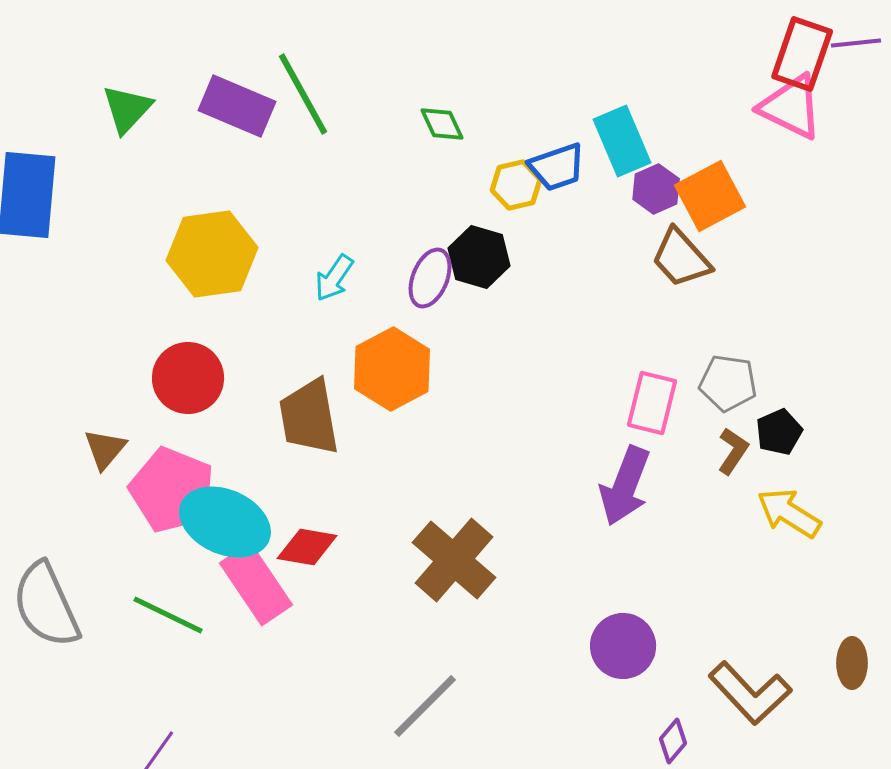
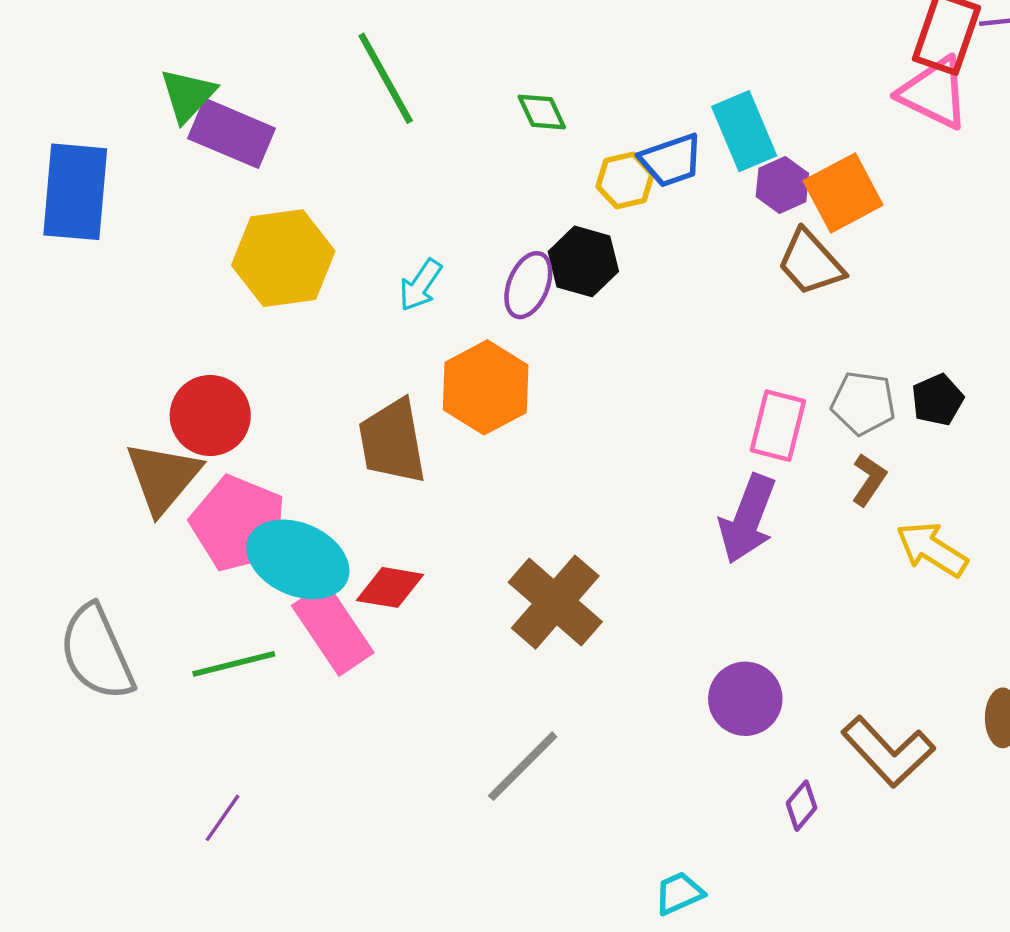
purple rectangle: (237, 106) -> (232, 133), moved
red circle: (188, 378) -> (210, 415), moved
black pentagon: (779, 432) -> (937, 400), moved
brown triangle: (105, 449) -> (163, 477), size x1.6
green line: (168, 615) -> (234, 664), turned -40

